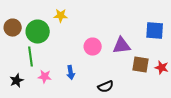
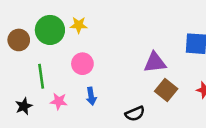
green circle: (38, 32) -> (50, 30), moved
pink circle: (93, 47) -> (82, 64), moved
brown square: (141, 65) -> (166, 90), moved, turned 30

